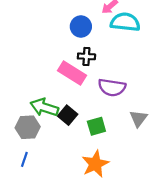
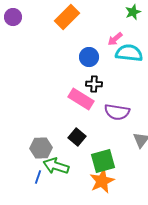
green arrow: (44, 107) -> (56, 166), moved
green square: (96, 126) -> (103, 161), moved, size x1.4

